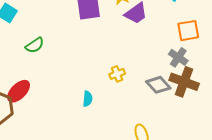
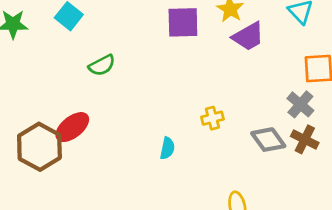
brown cross: (184, 82) -> (305, 139), size x0.7

